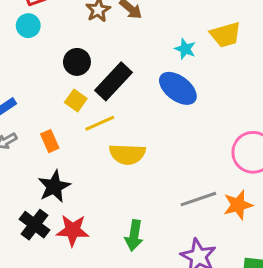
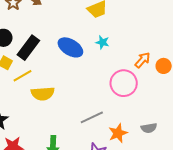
cyan star: (185, 49) -> (102, 42), moved
orange star: (238, 205) -> (118, 133), moved

